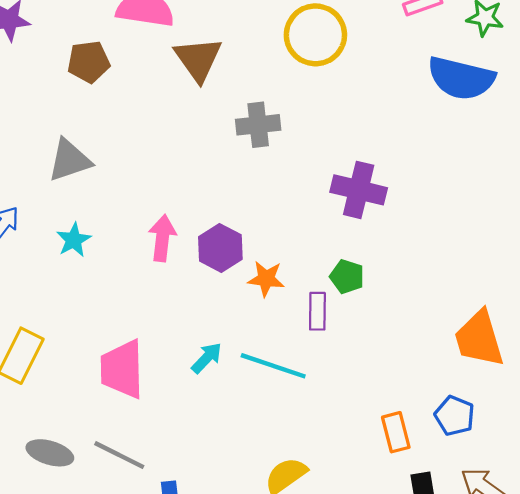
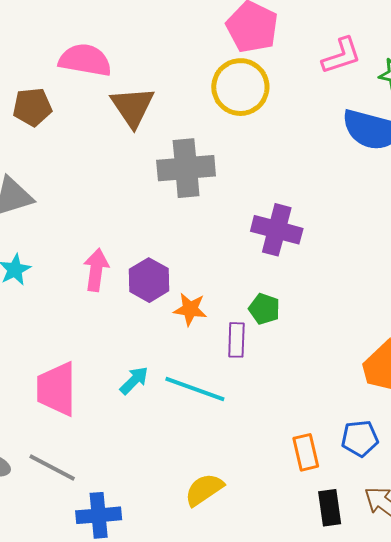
gray cross: (258, 125) -> (186, 168), size x1.4
blue pentagon: (455, 416) -> (360, 438), turned -30

